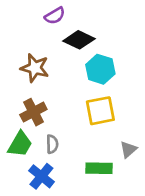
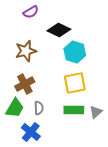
purple semicircle: (55, 16) -> (31, 12), moved
brown star: (35, 68) -> (26, 51), turned -30
green rectangle: (99, 168) -> (74, 110), moved

